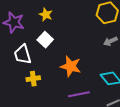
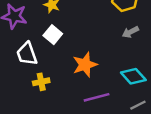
orange star: (71, 66) -> (85, 65), turned -30

